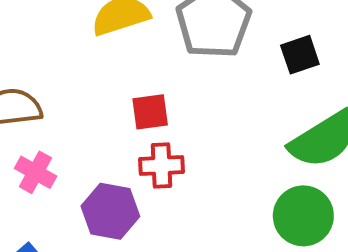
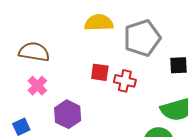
red cross: (161, 165) -> (125, 81), moved

